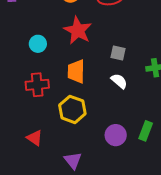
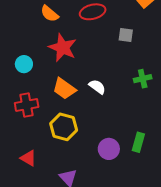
gray square: (118, 53) -> (126, 35), moved
orange trapezoid: (76, 71) -> (64, 89), turned -50
white semicircle: (119, 81) -> (97, 87), moved

